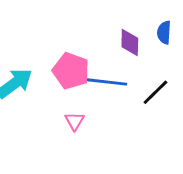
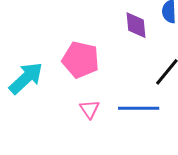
blue line: (107, 82) -> (139, 108), moved

